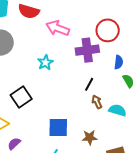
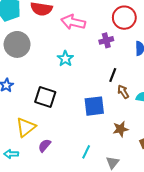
purple cross: (87, 50) -> (106, 40), size x0.6
black square: (21, 97) -> (45, 97), turned -30
blue square: (58, 127) -> (94, 106), moved

